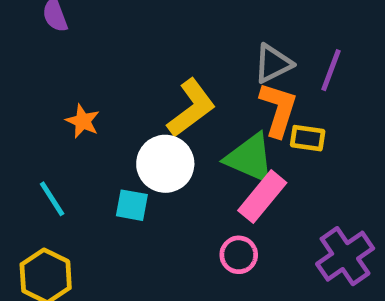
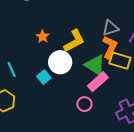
orange star: (83, 121) -> (43, 36), moved
yellow rectangle: (308, 138) -> (120, 61), size x1.5
cyan square: (132, 205) -> (44, 77), turned 32

